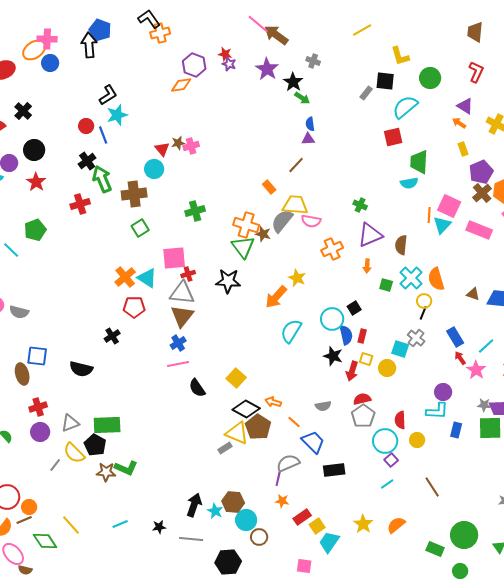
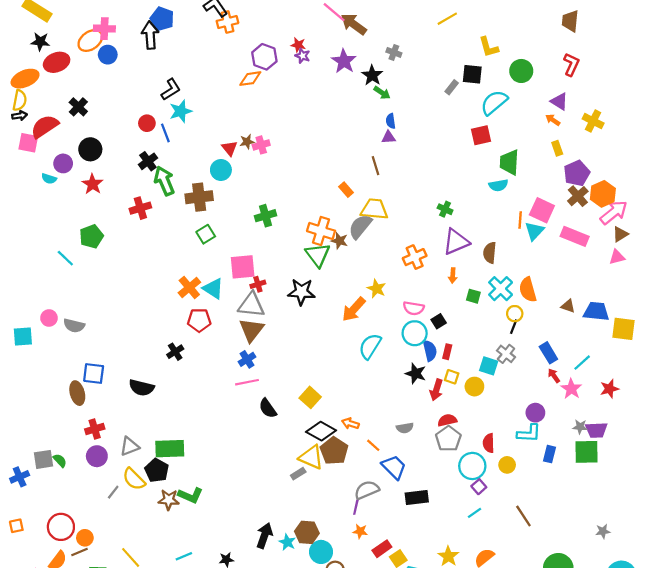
brown line: (296, 165) -> (375, 166), turned -60
pink semicircle: (311, 221) -> (414, 308), moved

